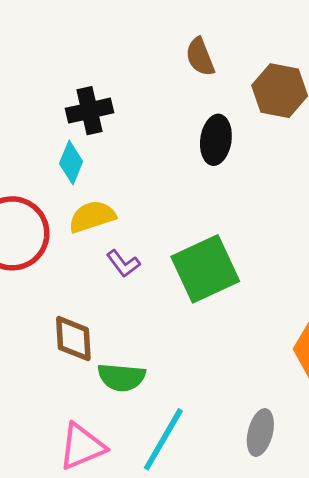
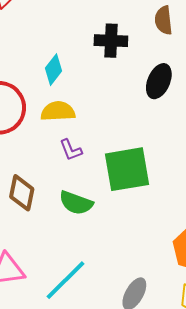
black cross: (90, 111) -> (111, 41), moved
green semicircle: (121, 377) -> (76, 203), moved

